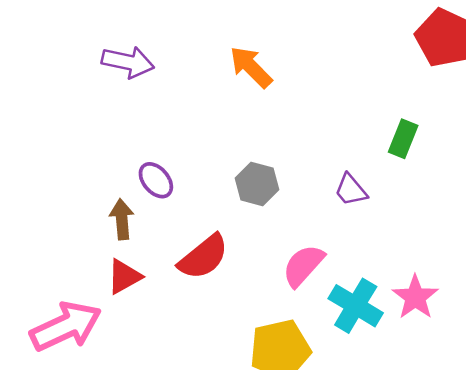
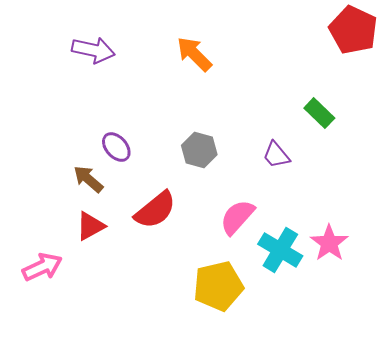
green rectangle: (403, 139) -> (319, 113), turned -68
brown arrow: (122, 219) -> (88, 179), turned -44
pink arrow: (66, 326) -> (42, 267), size x0.7

